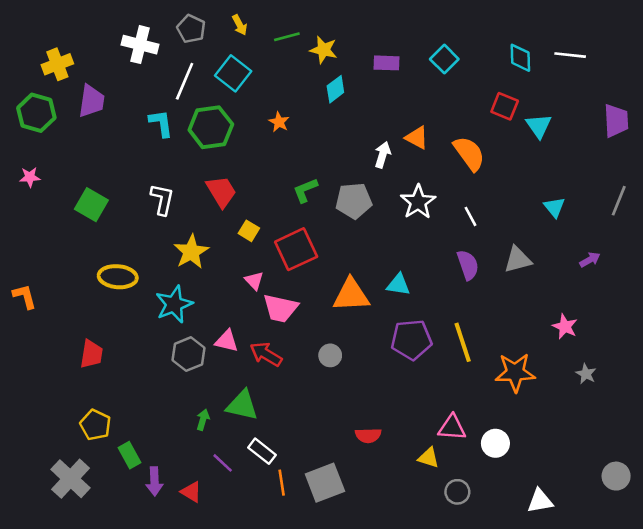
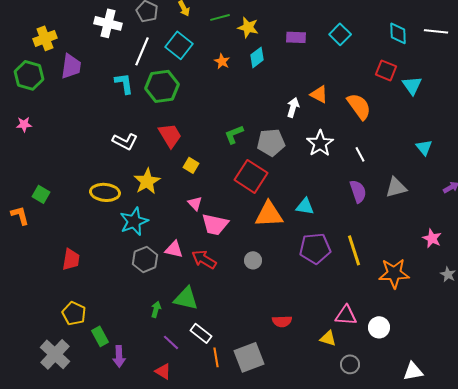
orange star: (279, 122) -> (222, 61), moved
white L-shape: (162, 199) -> (125, 141), turned 105
green square: (91, 205) -> (41, 194), moved, size x0.7
red square: (296, 249) -> (251, 176), moved, turned -32
yellow ellipse: (118, 277) -> (105, 192), moved
red triangle: (191, 492) -> (163, 371), moved

